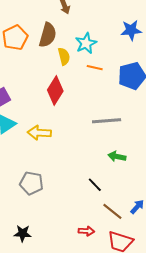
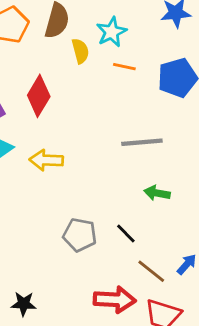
red diamond: (55, 91) -> (39, 96), moved
gray pentagon: (31, 183) -> (80, 235), moved
red arrow: (86, 231) -> (115, 300), size x1.8

